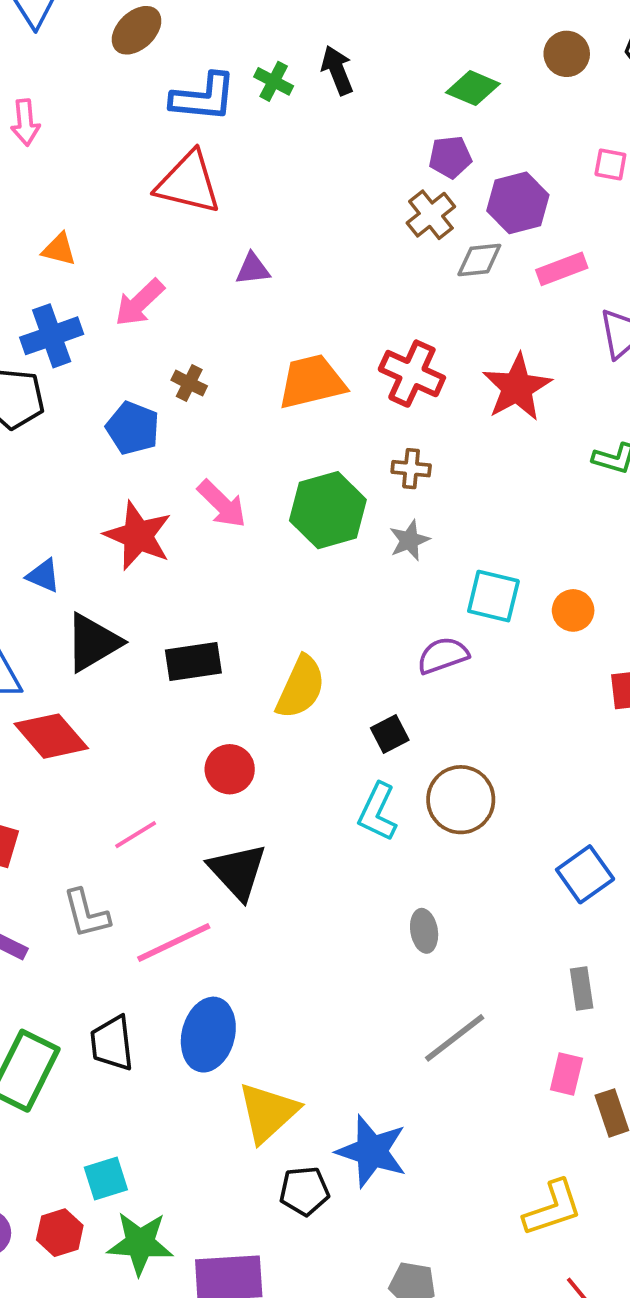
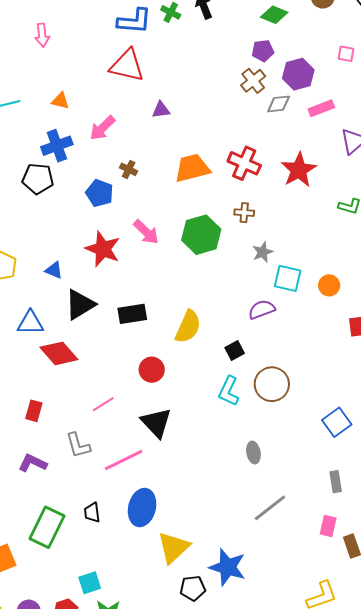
gray star: (409, 540) -> (263, 252), moved
black trapezoid: (112, 1043) -> (92, 513), size x0.7

